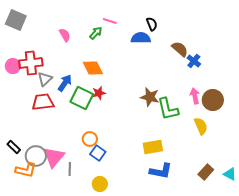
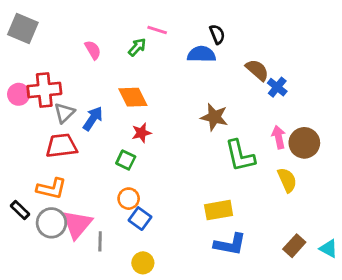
brown star: (150, 97) -> (214, 117), moved
green square: (82, 98) -> (126, 160), moved, size x0.6
orange L-shape: (26, 170) -> (51, 189), moved

